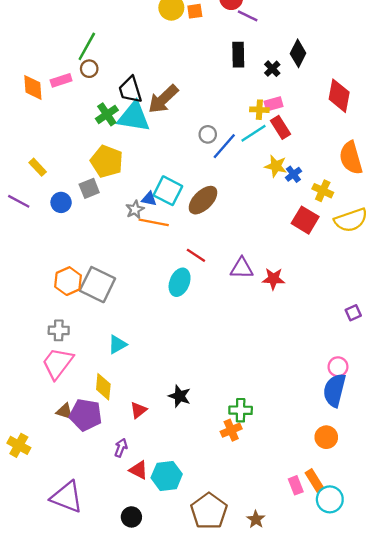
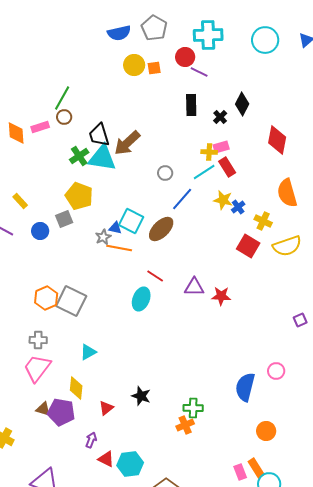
blue line: (224, 146) -> (182, 199), moved
purple square: (353, 313) -> (300, 320), moved
blue semicircle: (334, 390) -> (245, 387), moved

